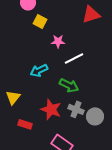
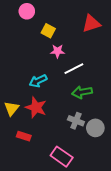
yellow square: (40, 21) -> (48, 31), moved
green arrow: (69, 85) -> (82, 92), moved, turned 144
red star: (51, 109) -> (36, 107), moved

